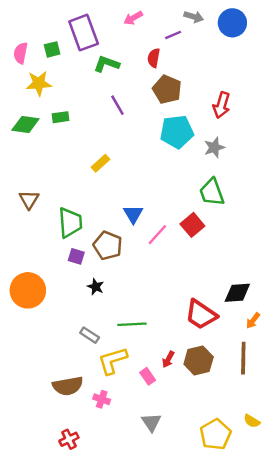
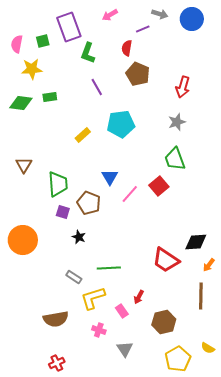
green L-shape: (107, 64) -> (88, 53), turned -90
cyan pentagon: (177, 132) -> (121, 124), moved
brown hexagon: (199, 361) -> (164, 322), moved
pink cross: (102, 399) -> (99, 330), moved

